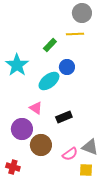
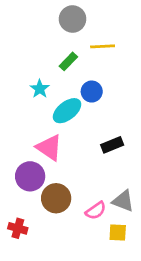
gray circle: (82, 13) -> (73, 19), moved
cyan star: (17, 65) -> (40, 89), moved, size x0.6
pink triangle: (36, 108) -> (49, 148), size x1.5
black rectangle: (64, 117) -> (112, 145), moved

